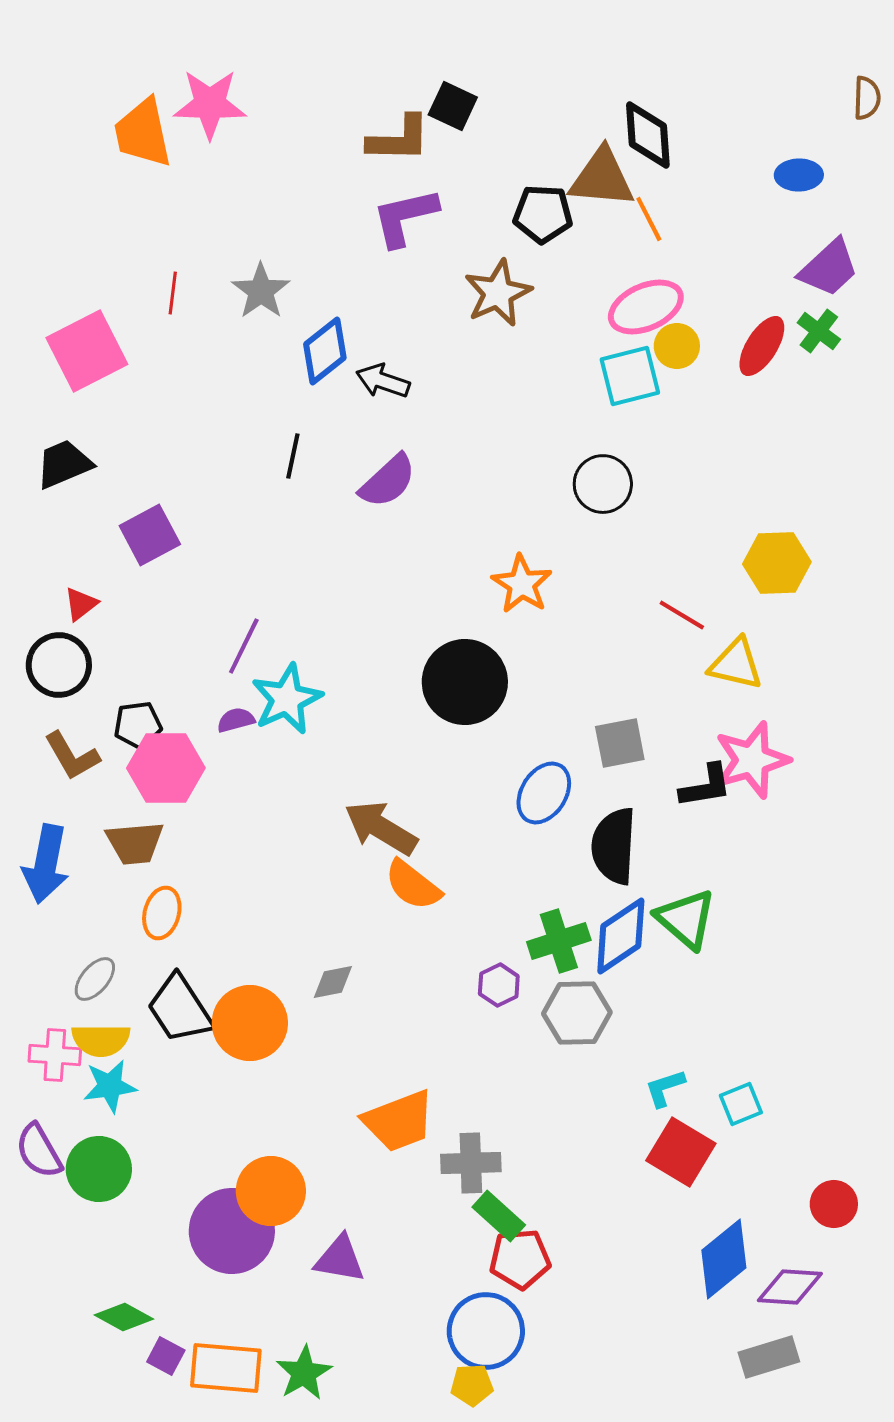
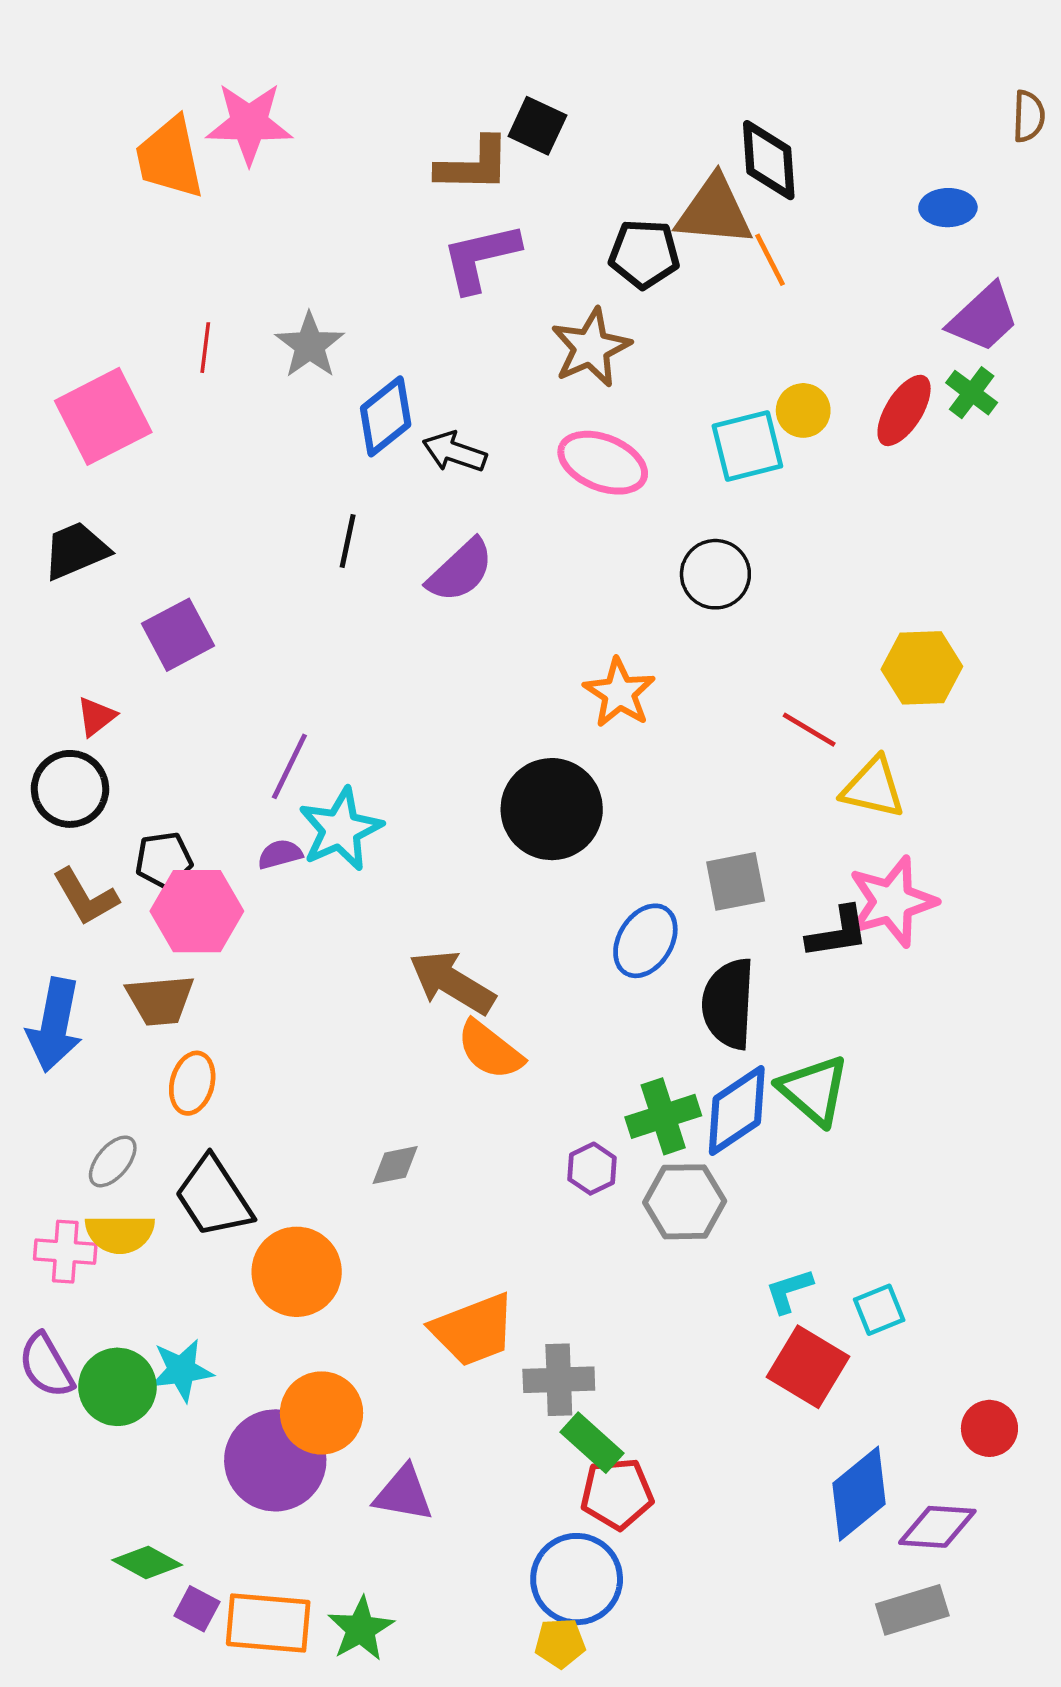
pink ellipse: (646, 307) -> (603, 463), moved, turned 46
orange circle: (250, 1023) -> (297, 1272), moved
cyan star: (110, 1086) -> (182, 1370), moved

